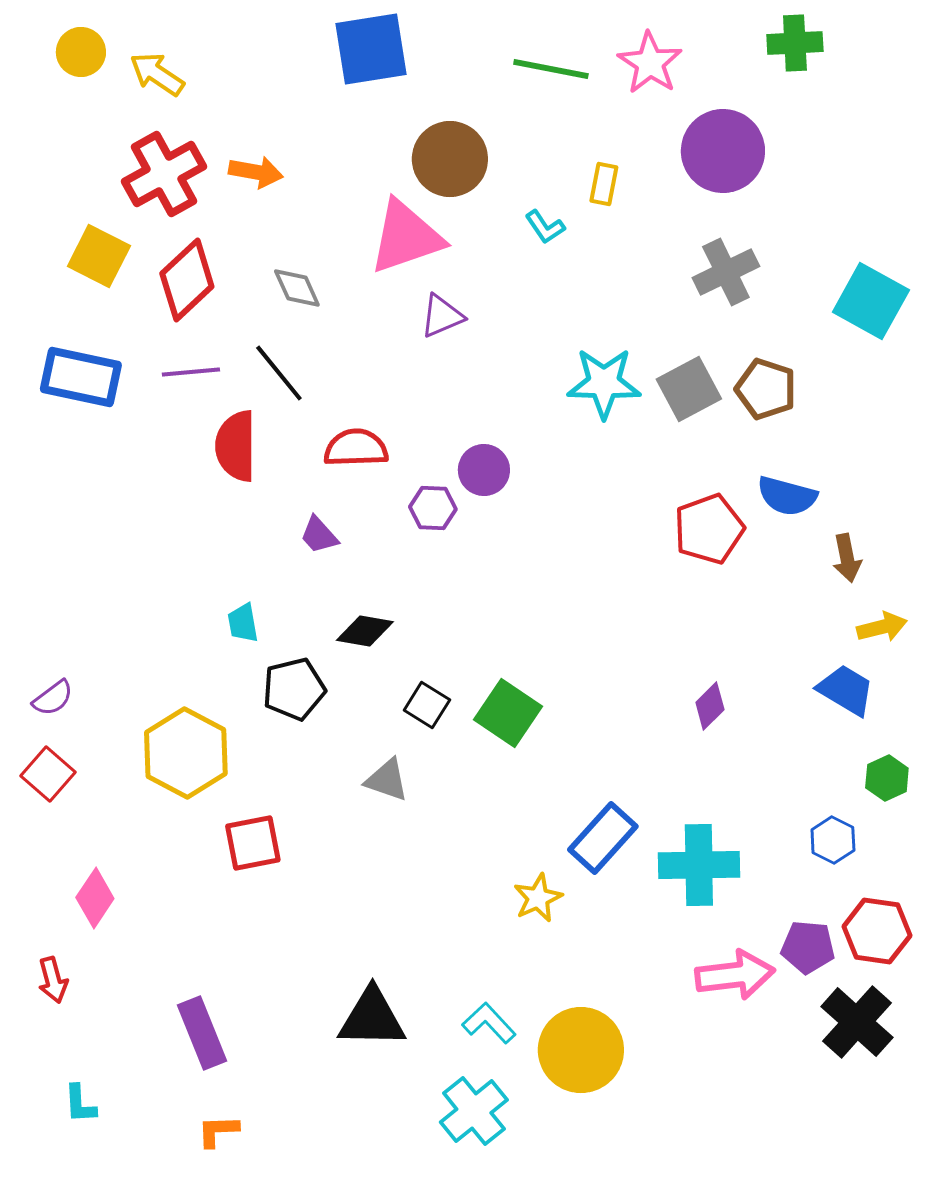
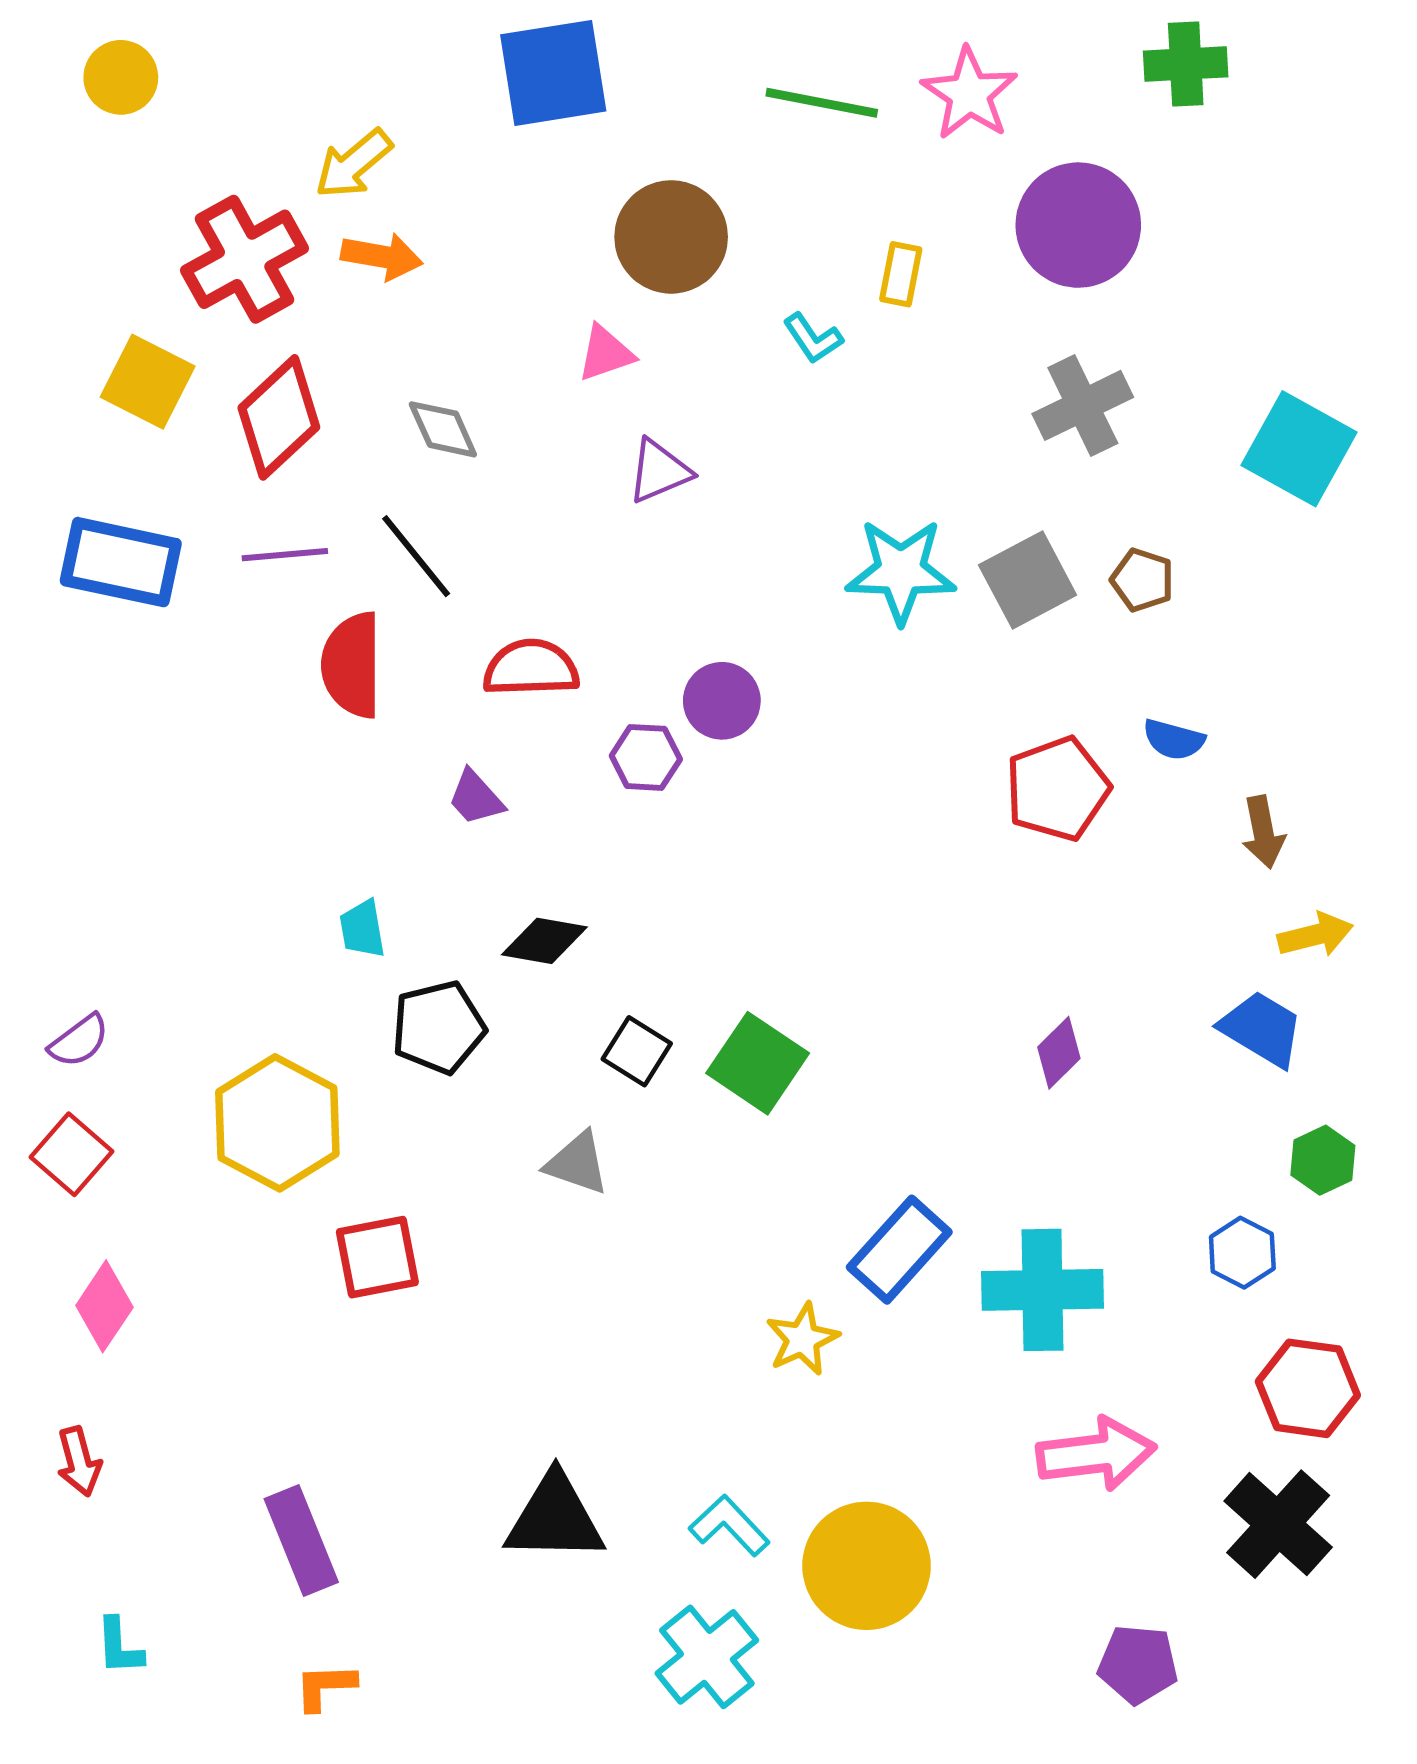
yellow arrow: (157, 74) -> (353, 164), moved, turned -74
pink triangle: (406, 237) -> (606, 353), size x0.5
brown pentagon: (766, 389) -> (1142, 580), size x0.7
blue semicircle: (787, 496) -> (1174, 740), size x0.7
pink diamond: (95, 898) -> (104, 1306), moved
purple pentagon: (808, 947) -> (1138, 1664), moved

